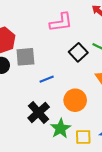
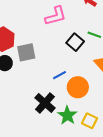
blue line: (47, 79) -> (60, 75), moved
yellow square: (83, 137) -> (90, 121), turned 35

